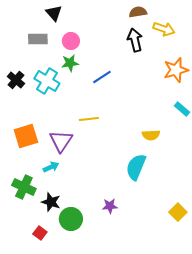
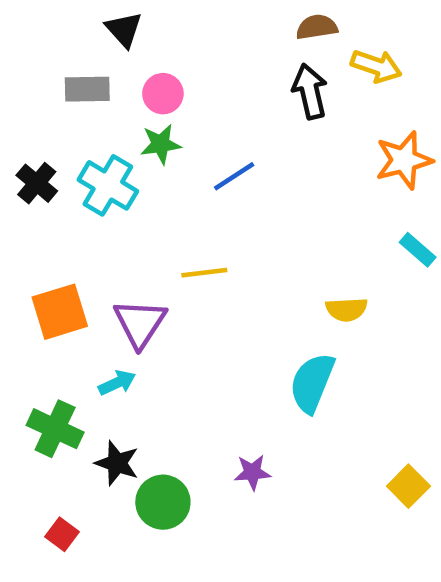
red square: (40, 233) -> (62, 534), moved

